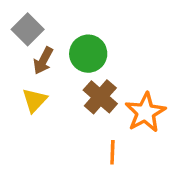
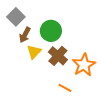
yellow triangle: (35, 100) -> (34, 52), moved
orange line: (112, 152) -> (65, 88), turned -64

